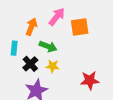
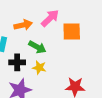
orange arrow: (31, 27) -> (23, 25), turned 48
black cross: (30, 64) -> (17, 62), turned 35

